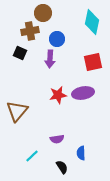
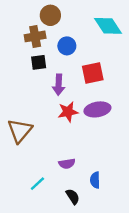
cyan diamond: (92, 22) -> (108, 26), turned -45
black square: (20, 53) -> (39, 62), moved, turned -32
purple arrow: (50, 59) -> (59, 85), moved
red square: (93, 62) -> (93, 73), moved

